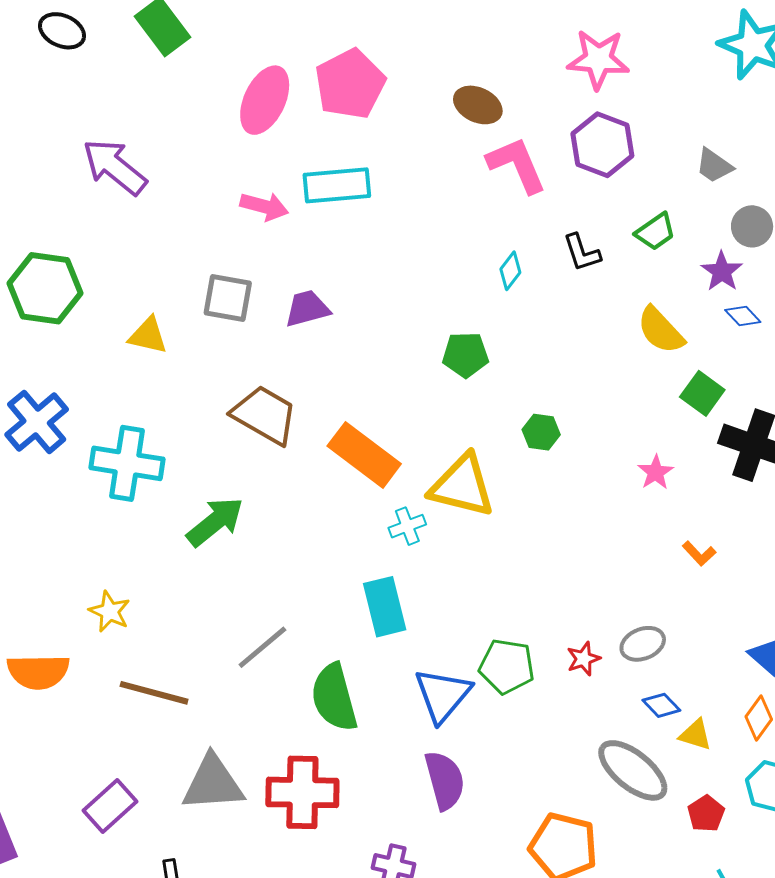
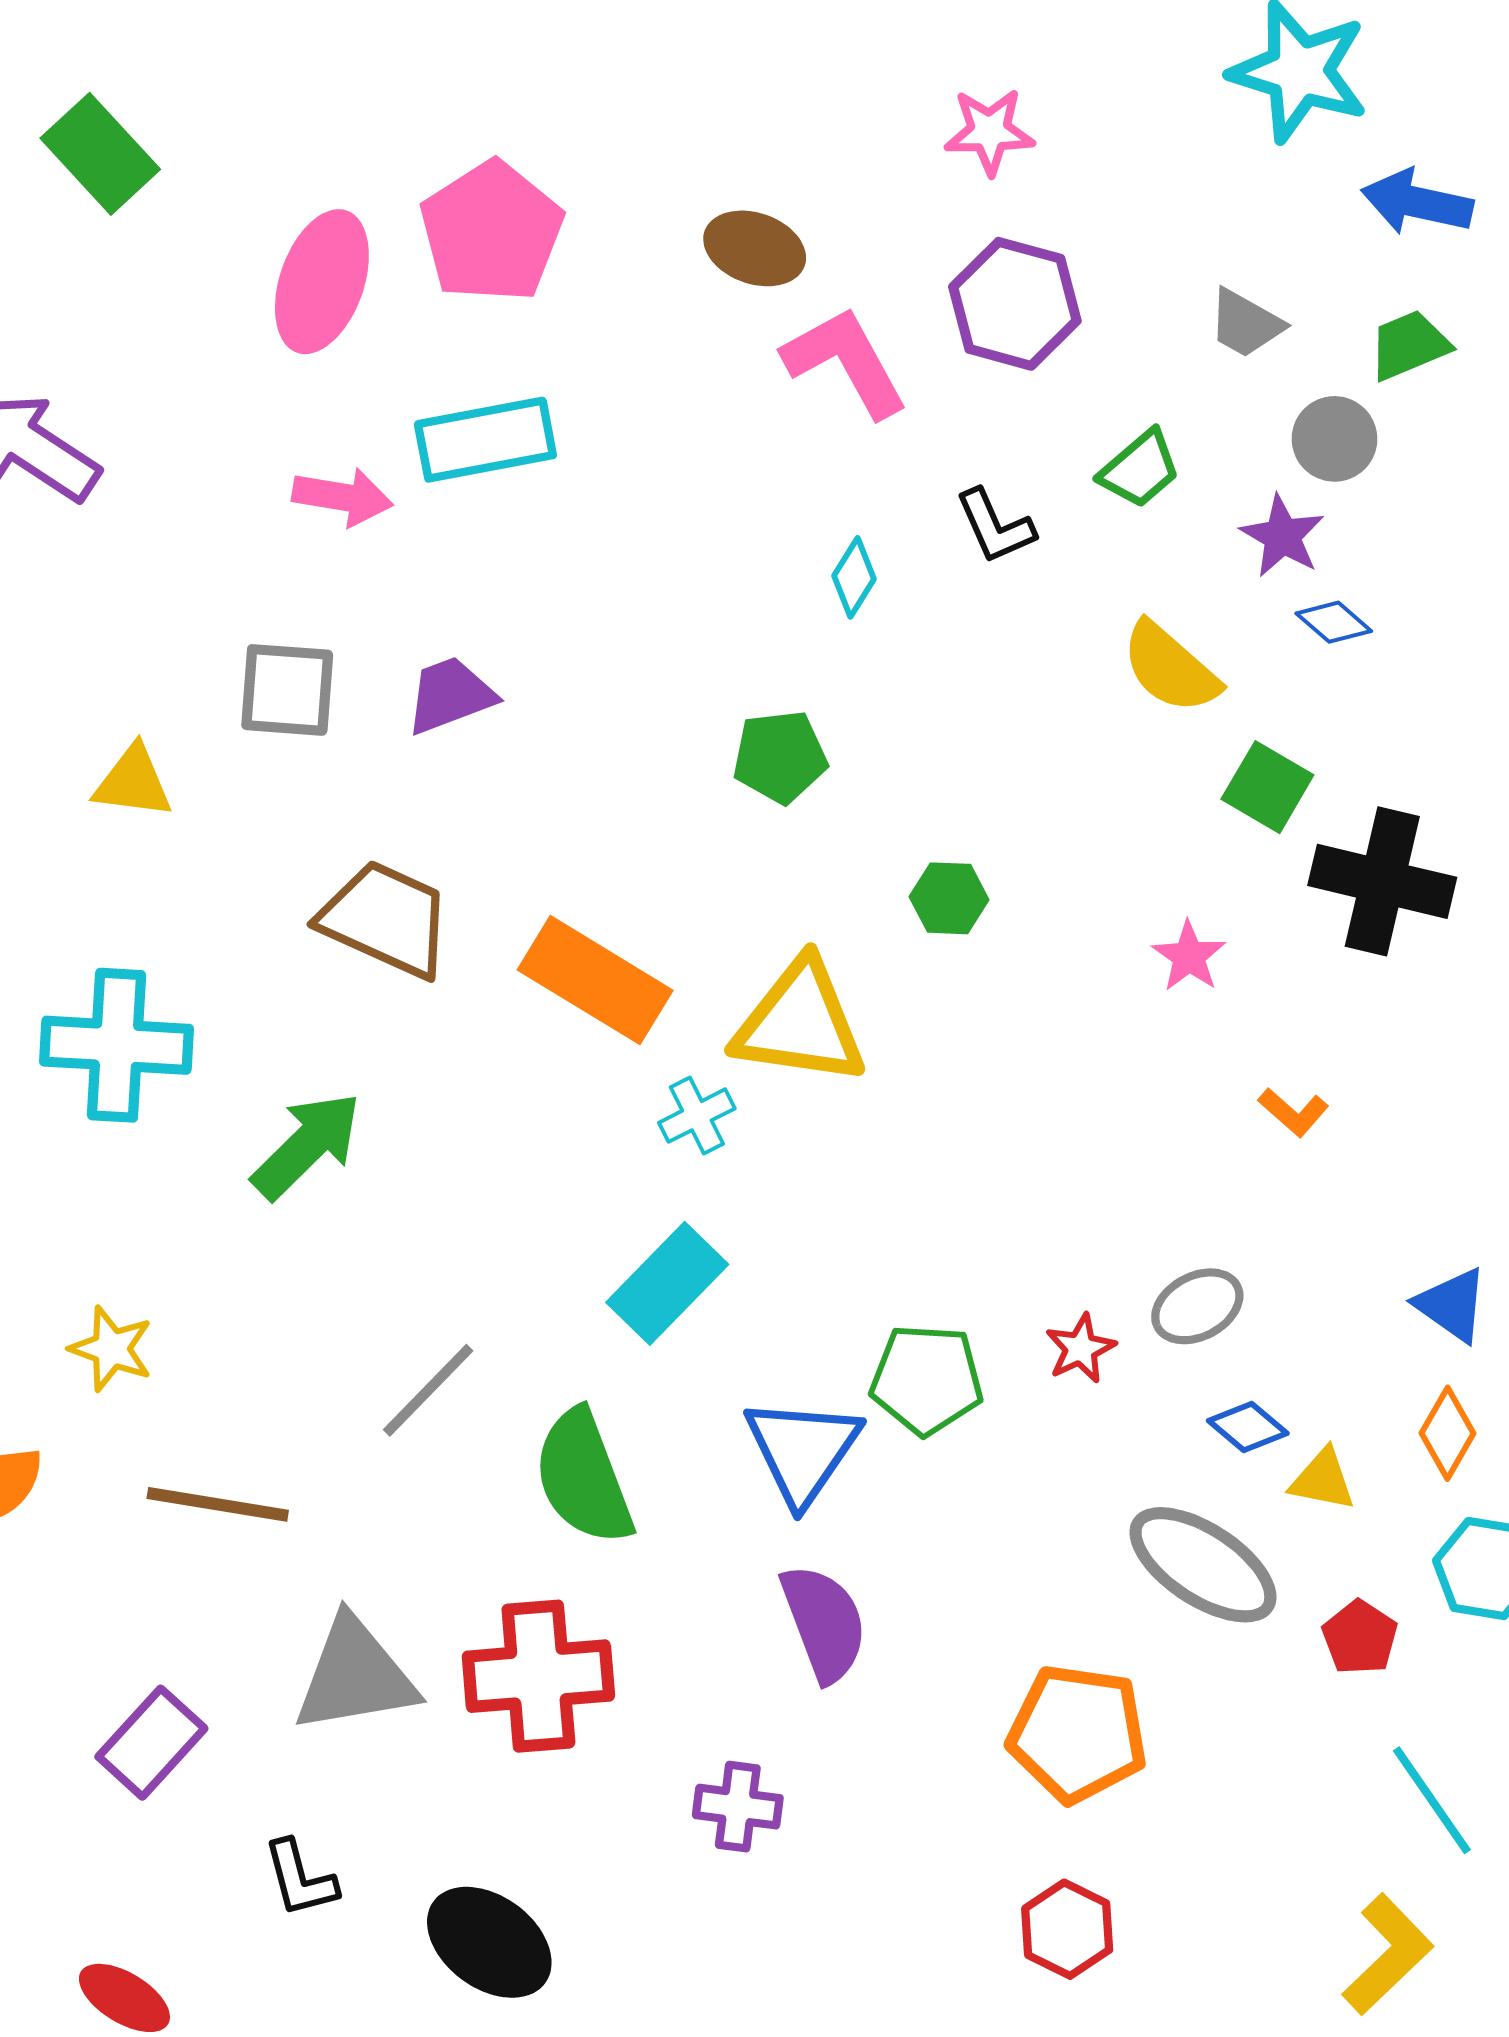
pink star: (598, 59) -> (989, 132), size x0.7
cyan rectangle: (385, 607) -> (667, 1283), turned 64

